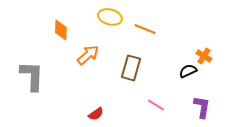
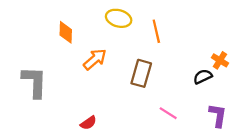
orange line: (145, 29) -> (156, 31), turned 55
red semicircle: (96, 114) -> (88, 123), moved

